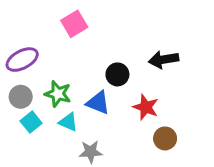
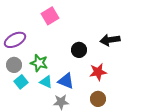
blue triangle: (98, 103) -> (66, 81), moved
red star: (146, 107) -> (98, 72), turned -30
brown circle: (165, 138) -> (98, 99), moved

